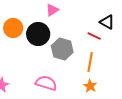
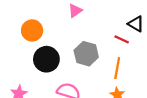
black circle: (38, 34) -> (46, 59), moved

